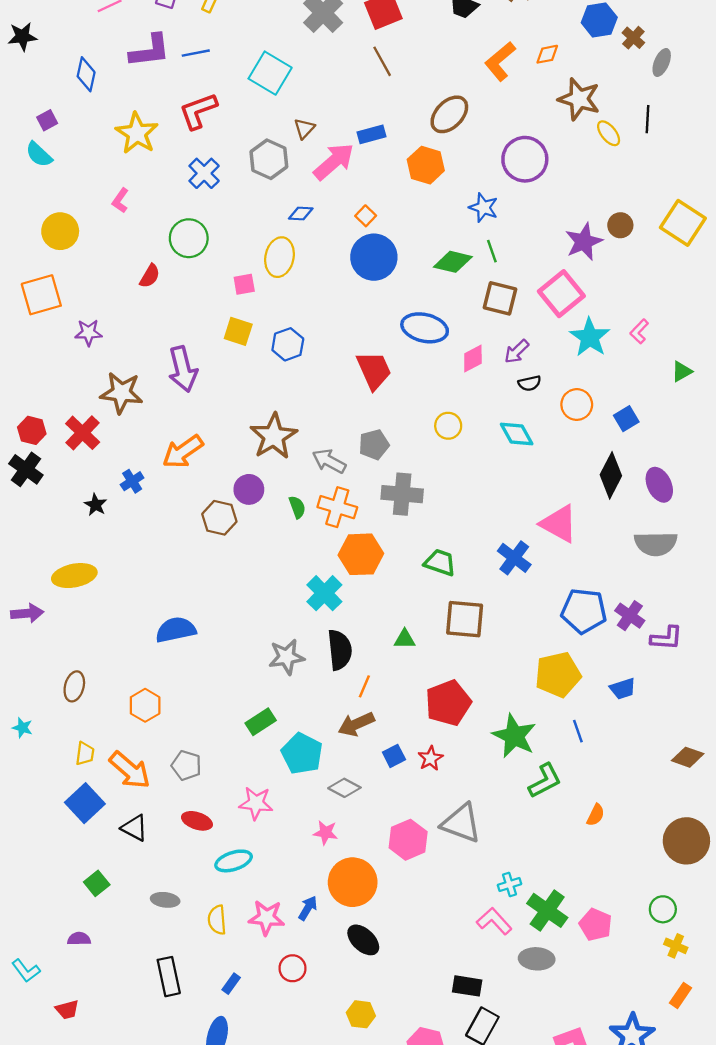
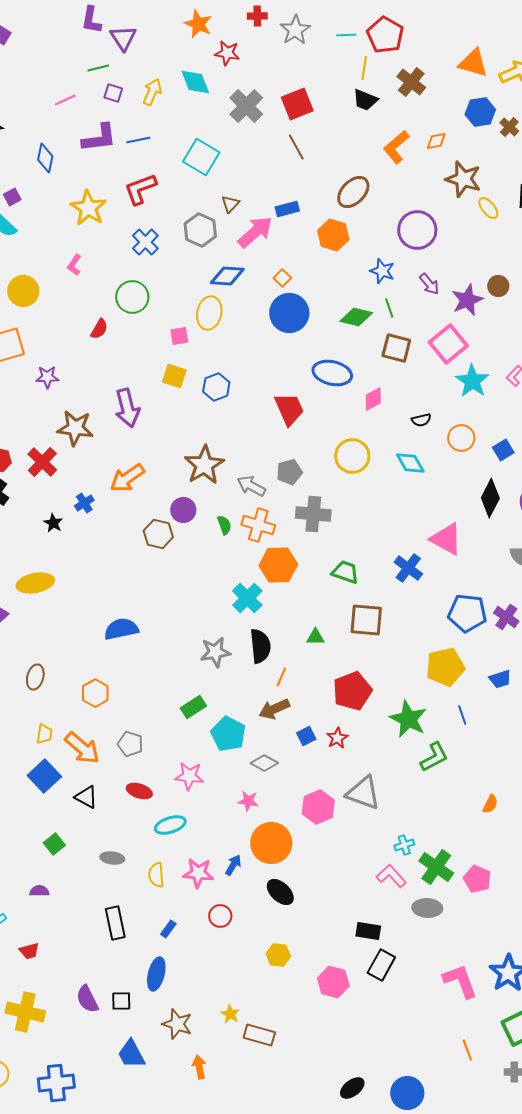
blue diamond: (301, 213) -> (227, 276), size x1.6
purple arrow: (517, 351) -> (429, 284), moved, turned -85
yellow circle: (448, 426) -> (352, 456), size x1.5
orange semicircle: (596, 815) -> (490, 804), moved

